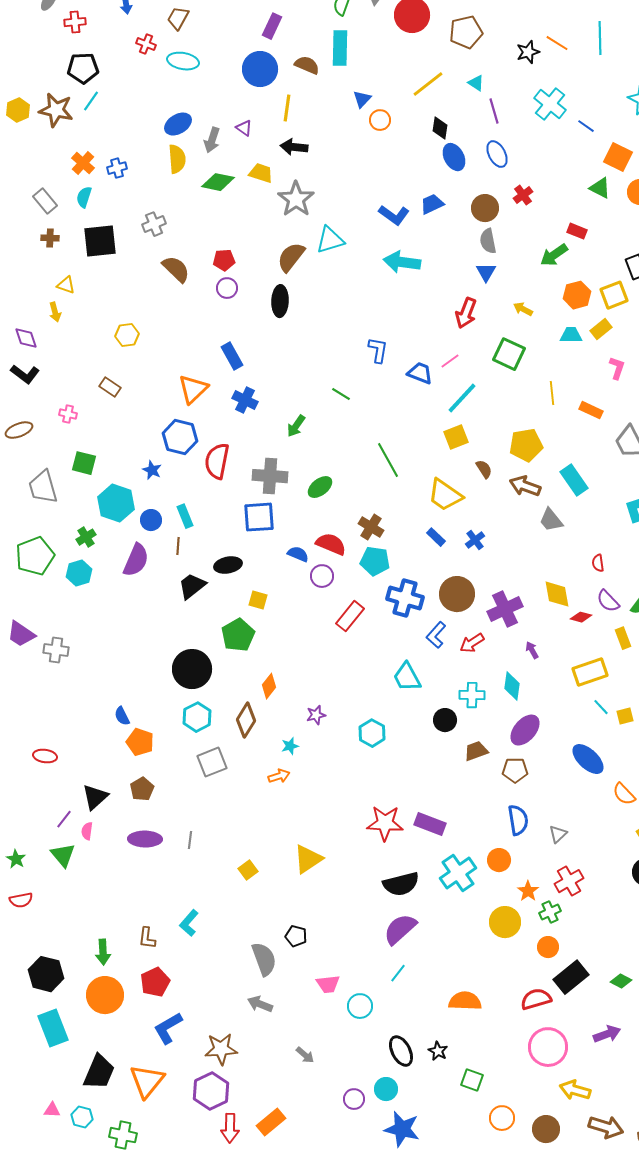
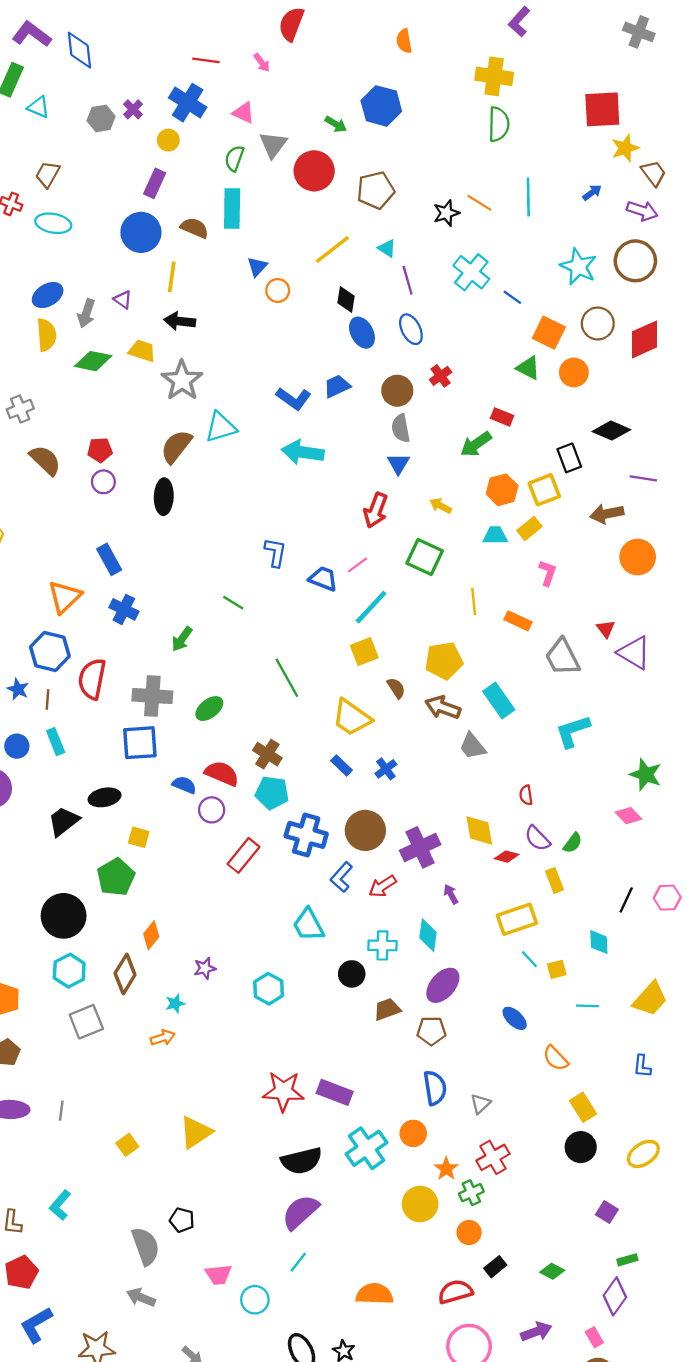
brown line: (178, 546) -> (48, 699), moved
blue ellipse: (588, 759) -> (515, 1018), size x0.7
black rectangle: (571, 977) -> (495, 1267), size x0.6

